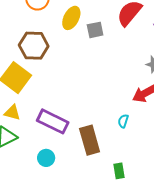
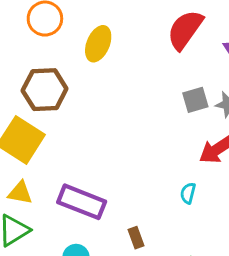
gray square: (95, 30) -> (195, 100), moved
brown rectangle: (90, 140) -> (136, 238), moved, size x0.5

